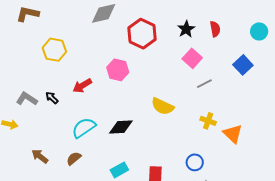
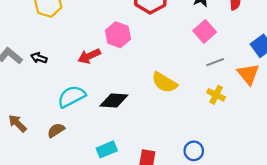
red arrow: (82, 86) -> (89, 56), moved
black arrow: (52, 98) -> (39, 58), turned -32
yellow cross: (208, 121) -> (216, 95), moved
orange triangle: (233, 134) -> (248, 74), moved

